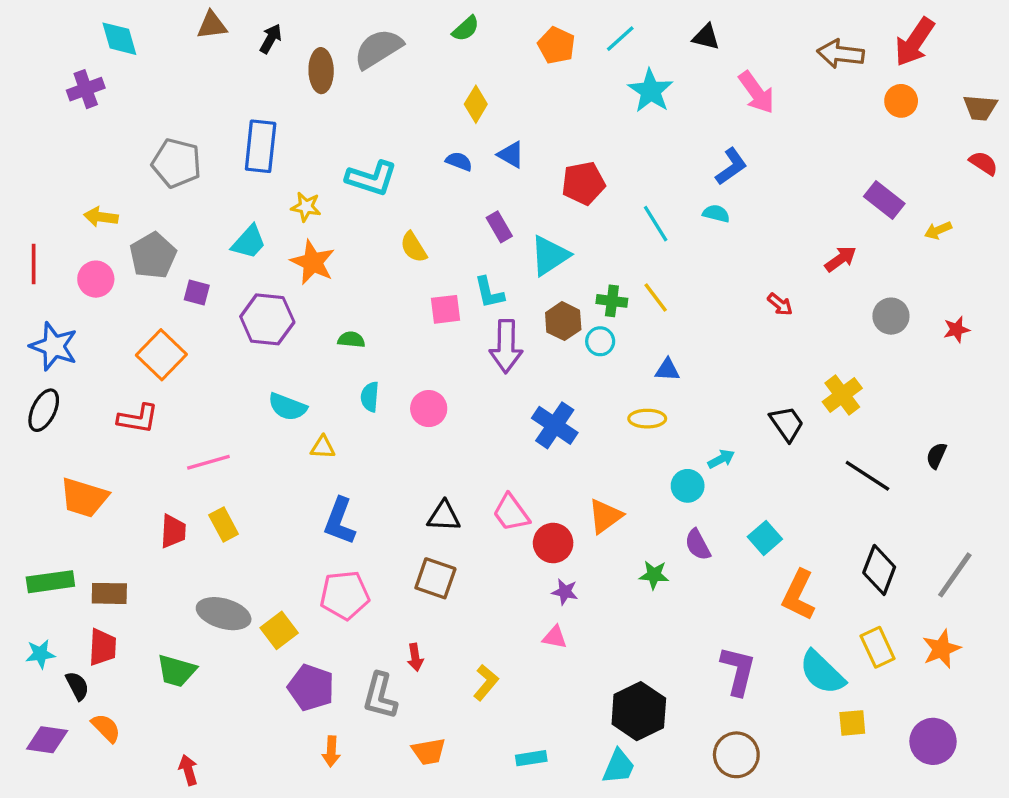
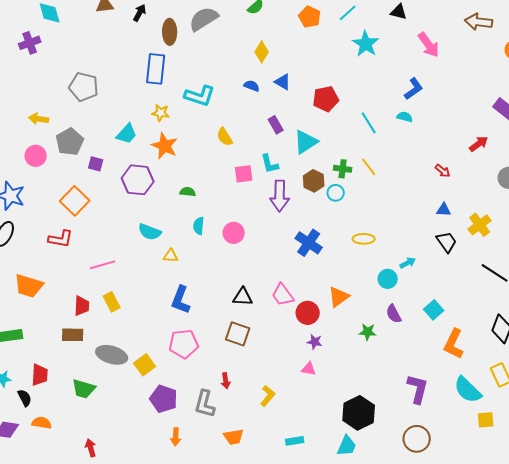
blue rectangle: (261, 146) -> (156, 69), moved
blue triangle: (667, 370) -> (444, 210), moved
brown rectangle: (109, 593) -> (73, 335), moved
orange semicircle: (106, 728) -> (42, 423), turned -36

